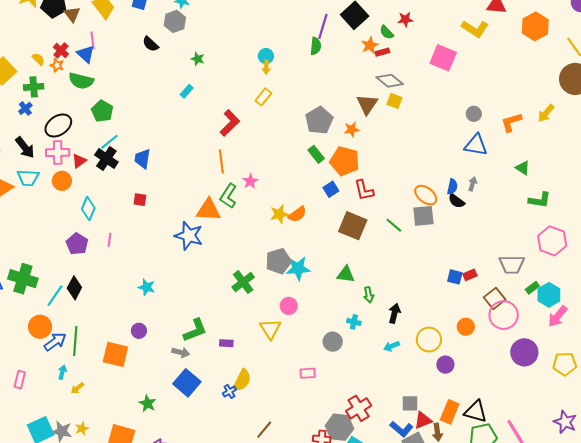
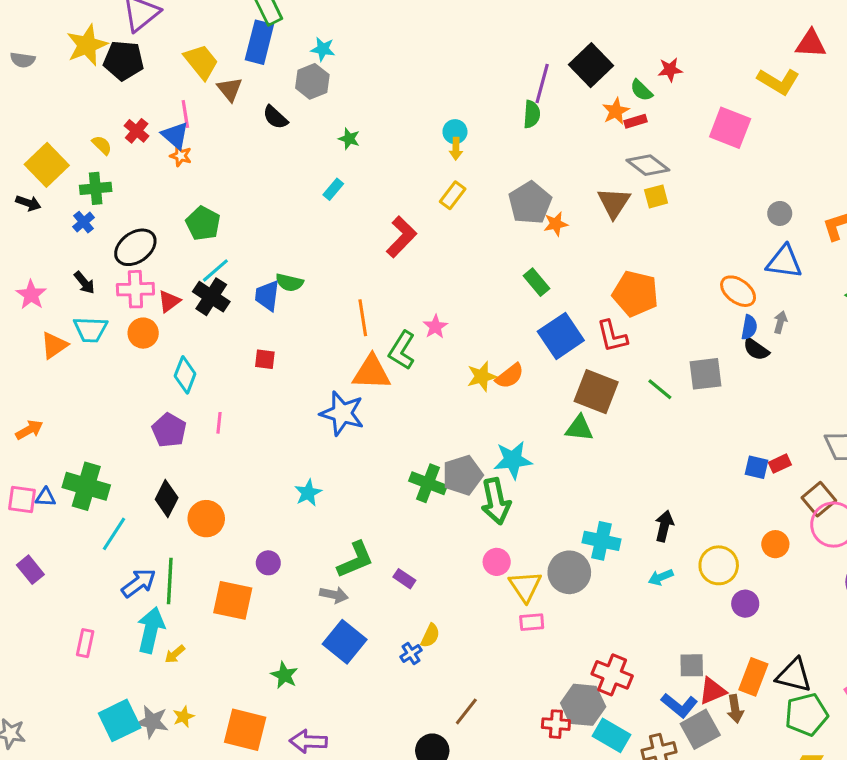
brown triangle: (72, 14) -> (230, 89), moved
orange star: (57, 65) -> (181, 156), moved
green semicircle: (81, 81) -> (289, 282), moved, size x0.7
yellow square: (394, 101) -> (656, 196), turned -35
gray pentagon: (319, 120) -> (530, 203), moved
orange star: (352, 129) -> (556, 224), moved
black arrow: (25, 147) -> (84, 283), size x0.7
orange pentagon: (345, 161) -> (635, 294), moved
orange line: (221, 162) -> (363, 318), moved
blue square: (331, 189) -> (561, 336), size x1.8
orange ellipse: (426, 195) -> (738, 291), moved
gray pentagon: (278, 261) -> (463, 475), moved
green triangle: (346, 274) -> (579, 428), moved
green cross: (243, 282) -> (428, 483), turned -30
cyan star: (147, 287) -> (308, 493), moved, turned 30
green arrow: (369, 295) -> (496, 501), moved, size x1.8
cyan line: (55, 296) -> (114, 534), moved
pink circle: (289, 306) -> (497, 562), moved
cyan cross: (354, 322) -> (602, 541), size x1.6
orange circle: (40, 327) -> (206, 519), moved
yellow triangle: (270, 329) -> (525, 586), moved
gray circle: (333, 342) -> (569, 572), size x1.4
purple rectangle: (226, 343) -> (404, 579), turned 32
cyan arrow: (62, 372) -> (151, 630), size x2.0
yellow semicircle: (242, 380) -> (430, 636), size x0.7
red cross: (359, 408) -> (612, 675), turned -35

